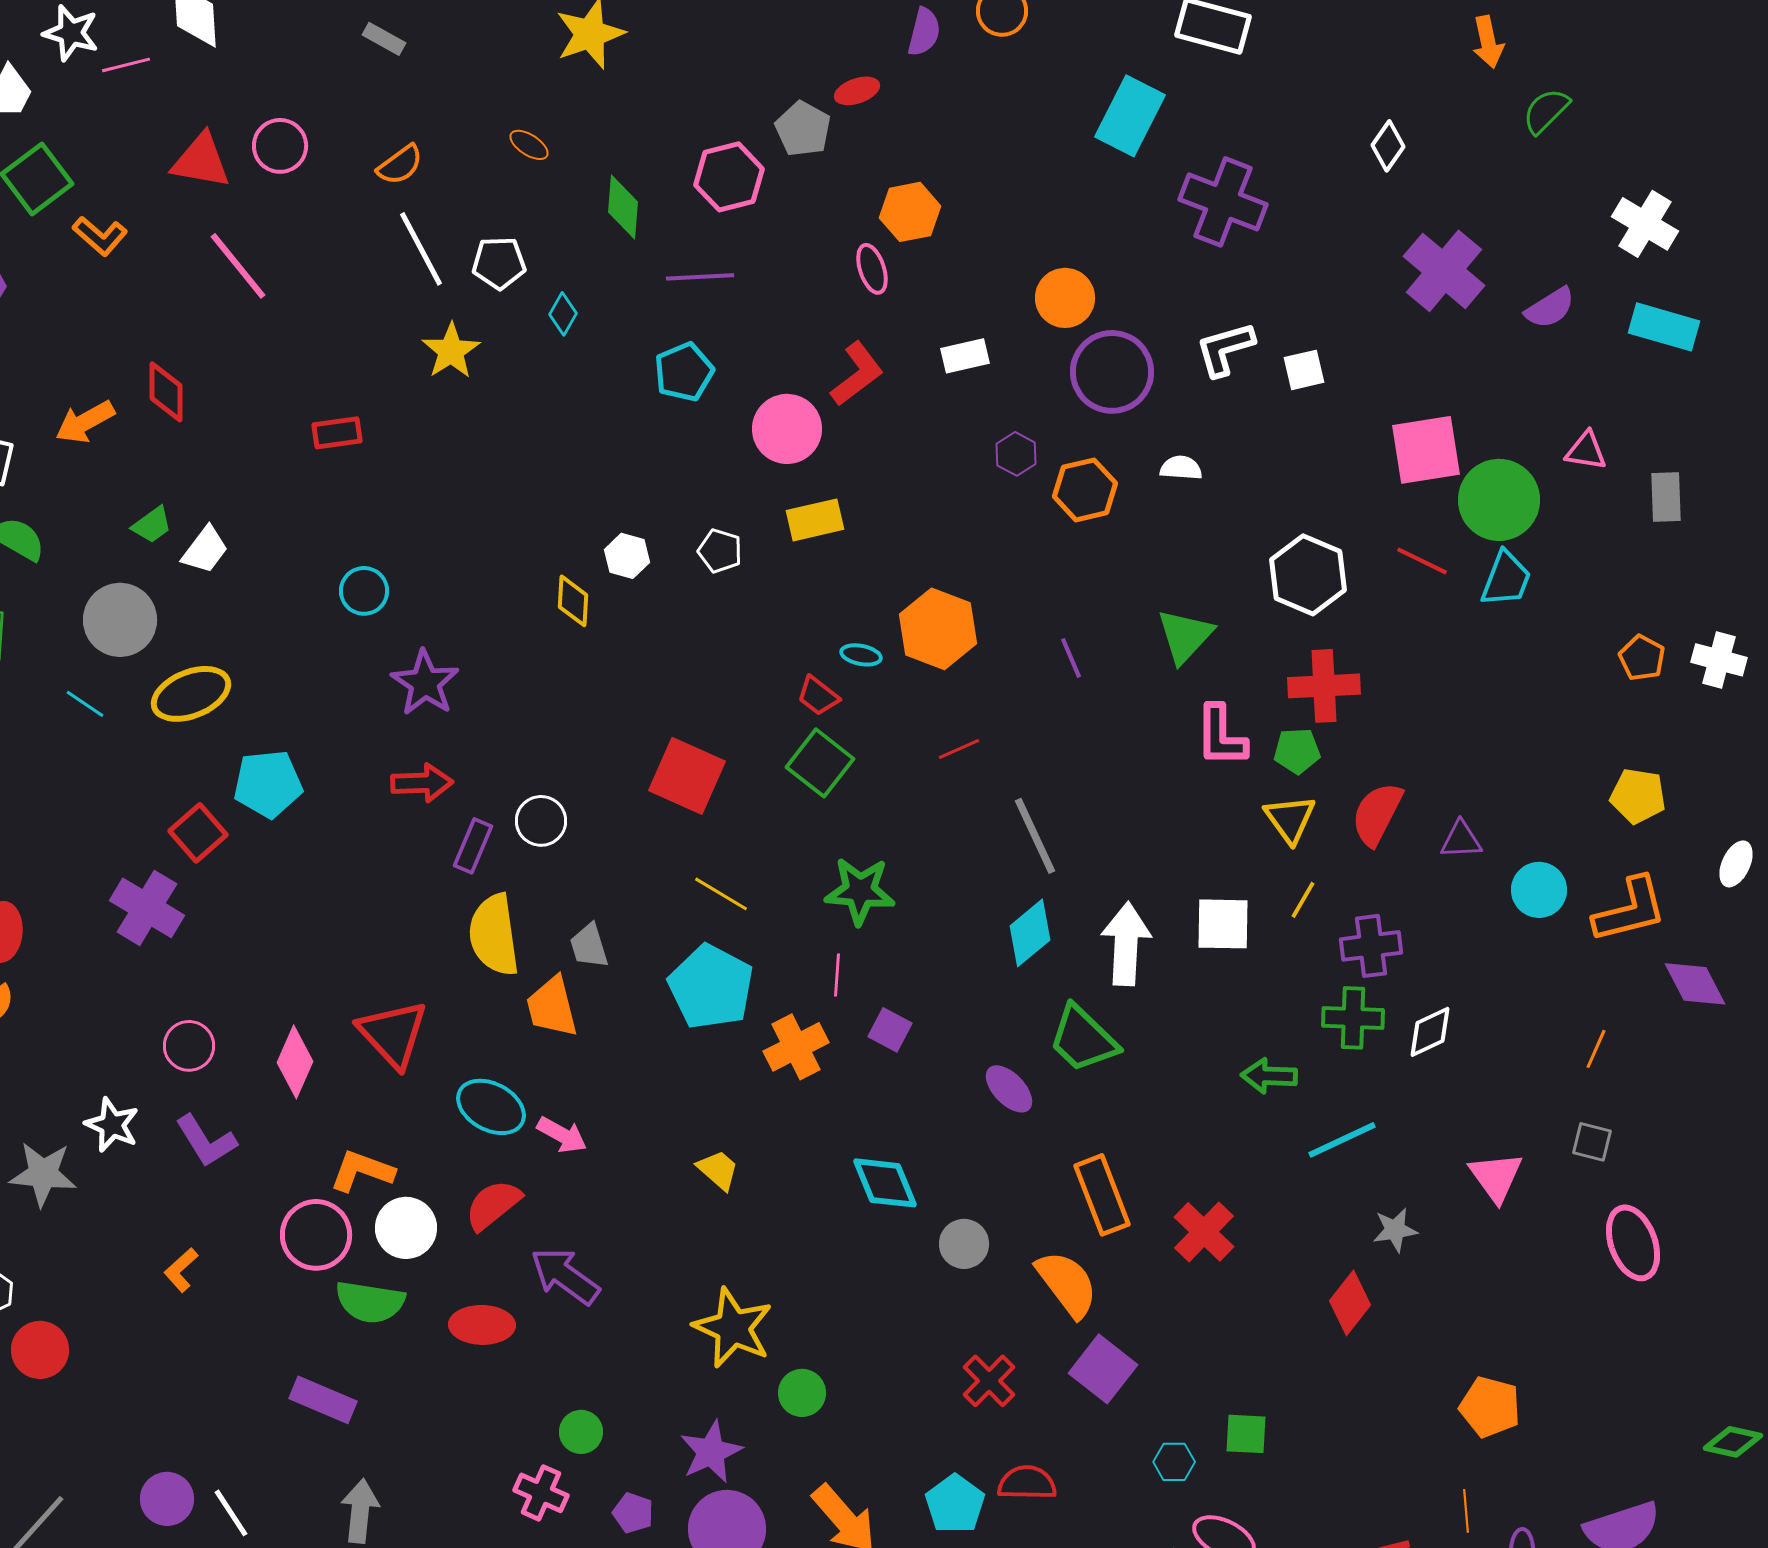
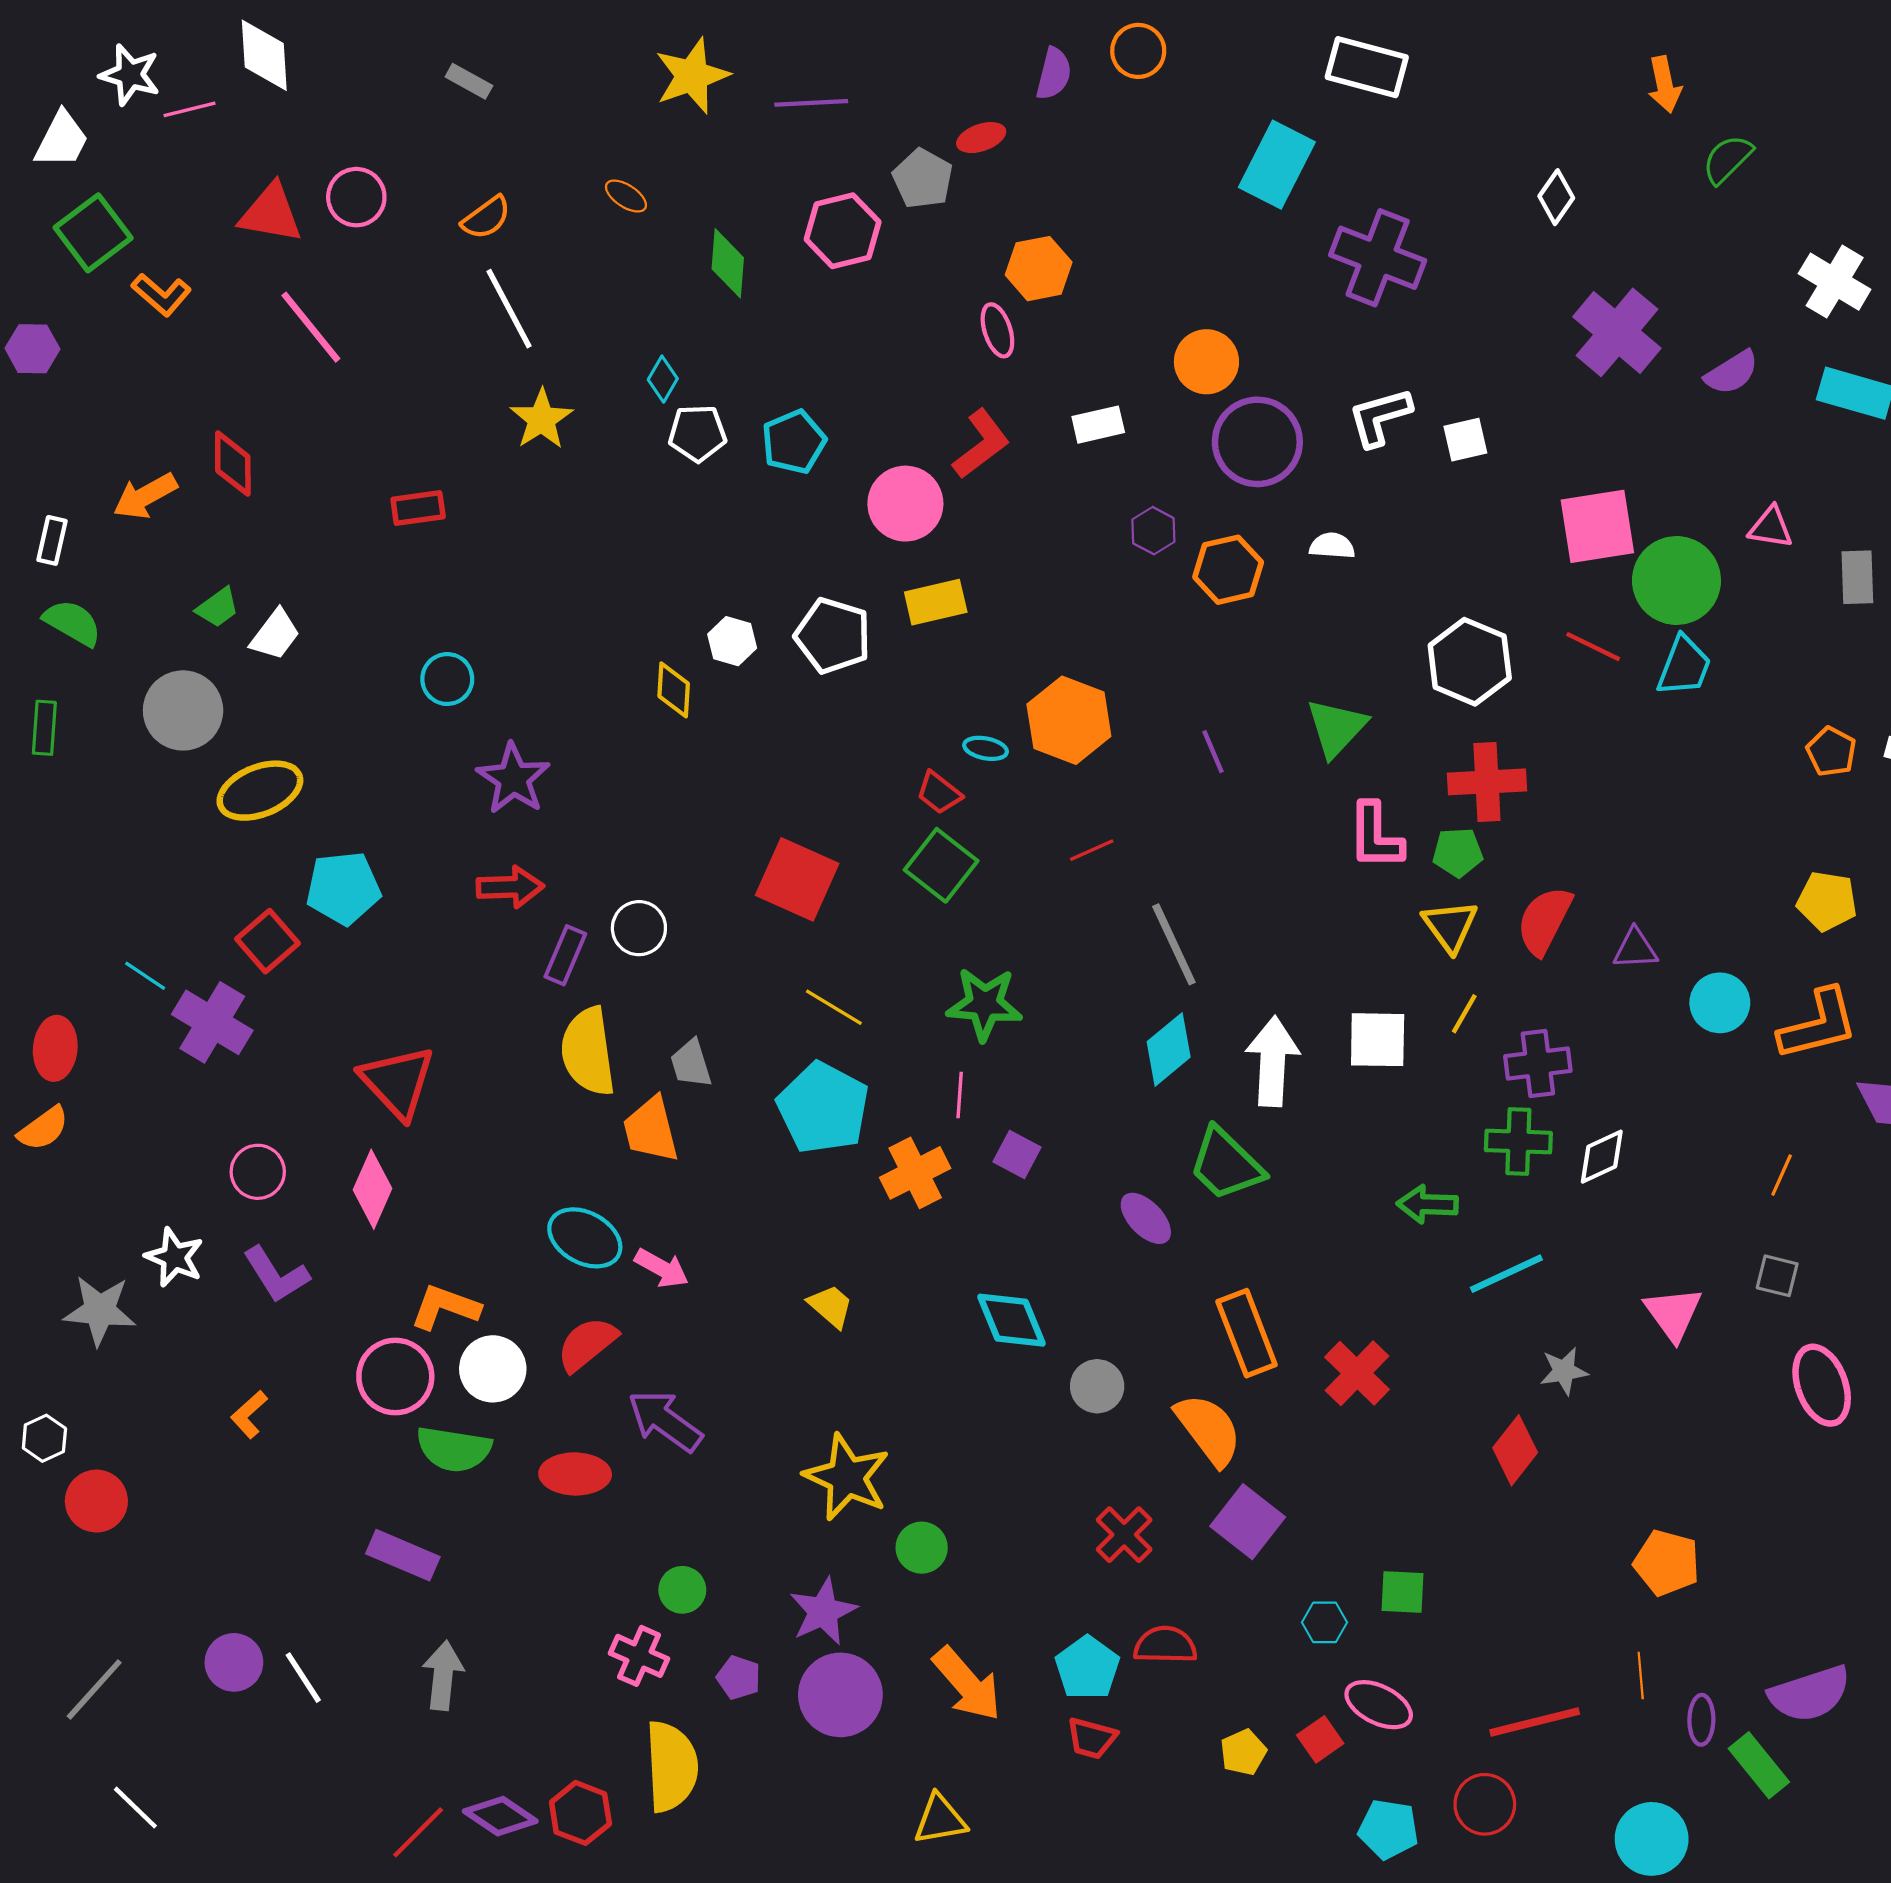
white pentagon: (499, 263) -> (697, 433), moved
purple line: (700, 277) -> (811, 103), moved
white pentagon: (720, 551) -> (833, 636), size x1.6
cyan line: (85, 704) -> (145, 976), moved
red triangle: (393, 1034) -> (397, 1082), moved

